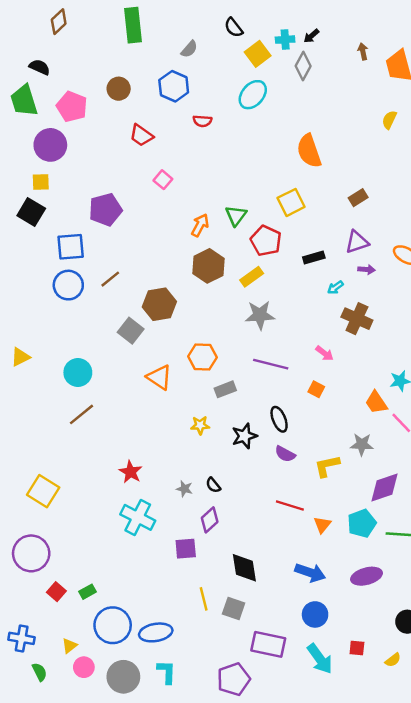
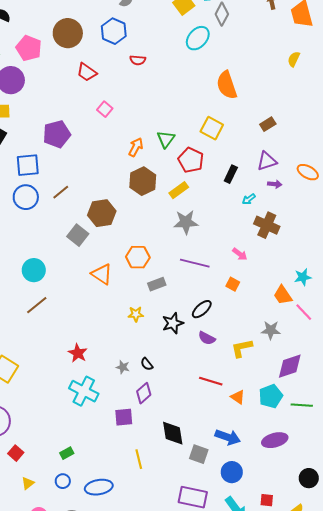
brown circle: (119, 89) -> (68, 33), size x1.5
cyan ellipse: (253, 95) -> (198, 38), moved
yellow square: (291, 202) -> (212, 128), turned -35
black rectangle: (314, 258) -> (231, 174), turned -48
black ellipse: (279, 419) -> (202, 309), turned 70
orange triangle: (322, 525) -> (238, 397), turned -35
green rectangle: (87, 592) -> (67, 453), moved
gray square: (234, 608) -> (199, 454), moved
blue circle: (113, 625) -> (63, 481), size x0.5
yellow triangle: (69, 646) -> (28, 483), moved

